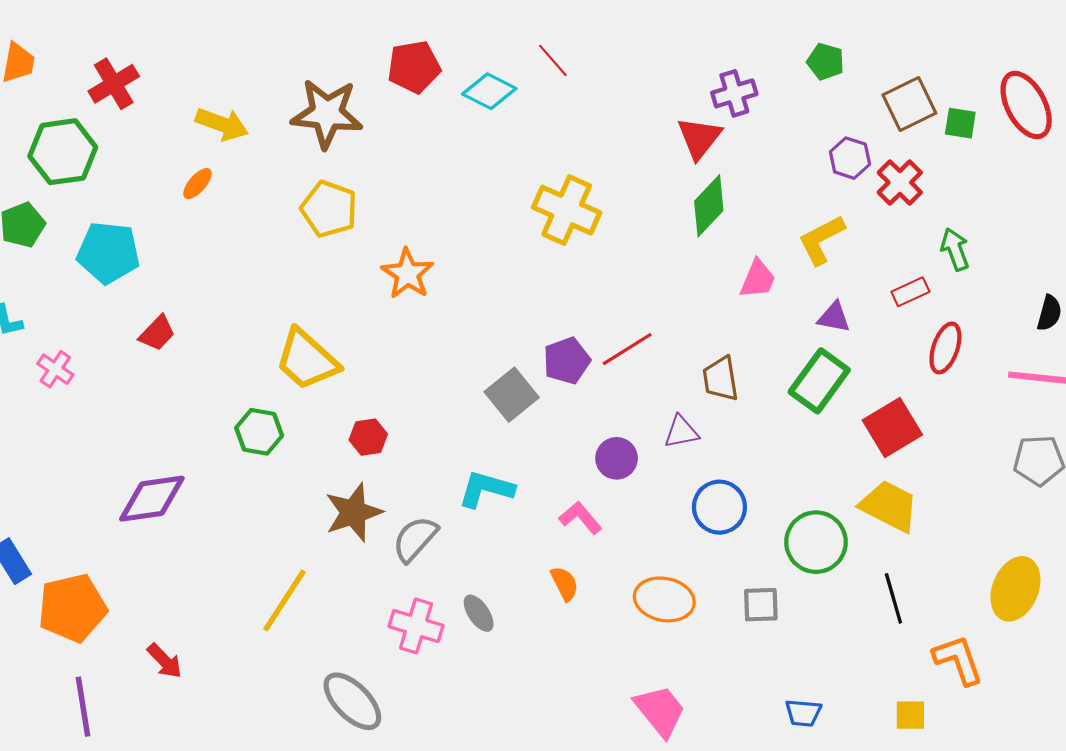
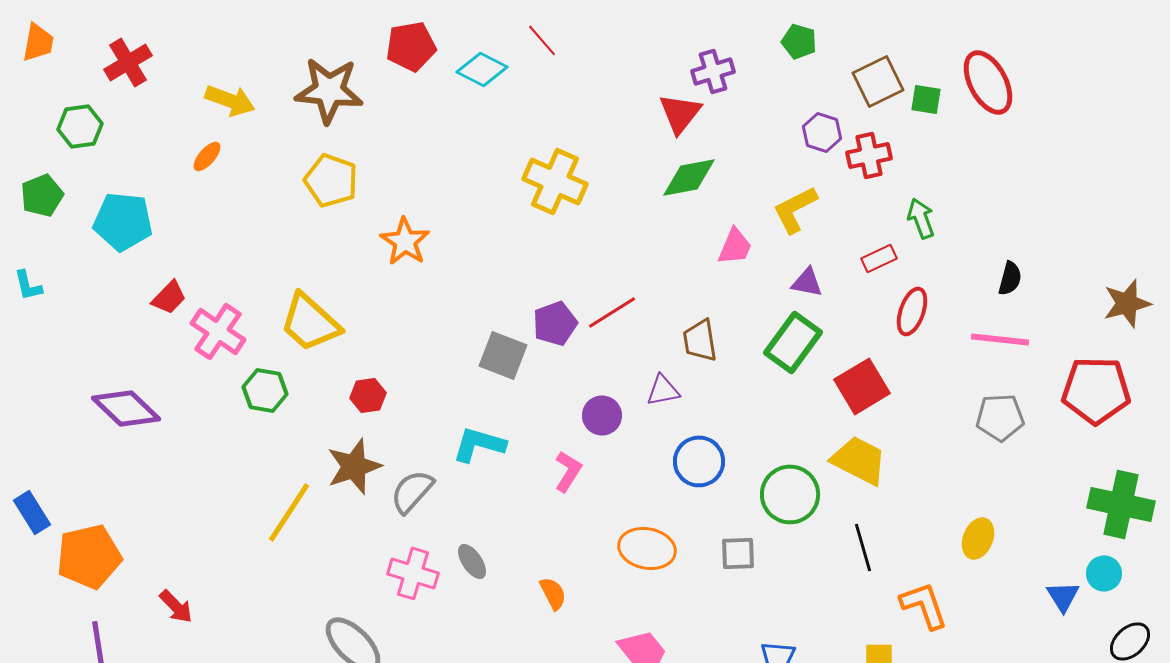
green hexagon: (63, 152) -> (80, 126), size x0.7
red cross: (900, 182) -> (869, 155), turned 33
green diamond: (709, 206) -> (689, 177), turned 36
pink cross: (55, 369) -> (218, 331), moved, size x1.6
gray square: (512, 395) -> (503, 355), turned -30
purple diamond: (152, 499) -> (126, 408), moved, turned 52
pink L-shape: (580, 518) -> (568, 471), turned 72
orange semicircle: (565, 584) -> (553, 593), moved
yellow ellipse: (1015, 589) -> (978, 538), size x0.7
yellow line: (284, 600) -> (289, 512), moved

